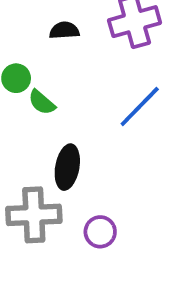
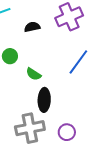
green semicircle: (42, 102) -> (34, 74), moved

